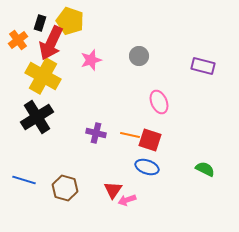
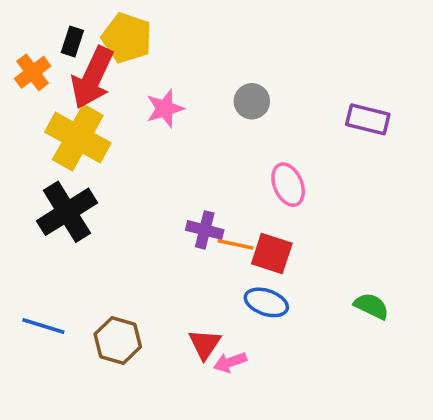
purple cross: (96, 133) -> (205, 230), moved

